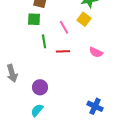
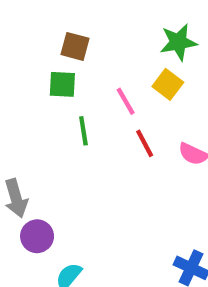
red line: (63, 51) -> (145, 143), moved, turned 64
purple circle: (40, 87) -> (37, 236), moved

